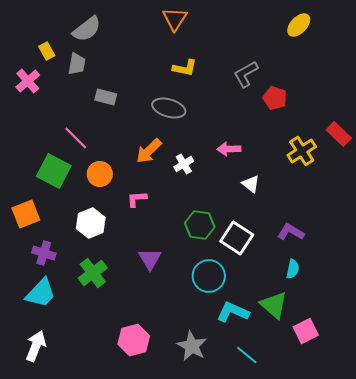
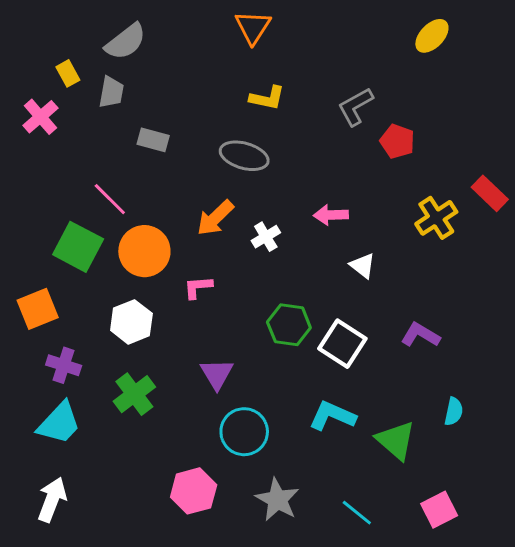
orange circle: (100, 174) -> (144, 251), size x1.4
cyan semicircle: (293, 269) -> (454, 411), moved
cyan circle: (209, 276) -> (244, 432), moved
cyan L-shape: (233, 312) -> (332, 416), moved
pink square: (306, 331) -> (439, 510), moved

